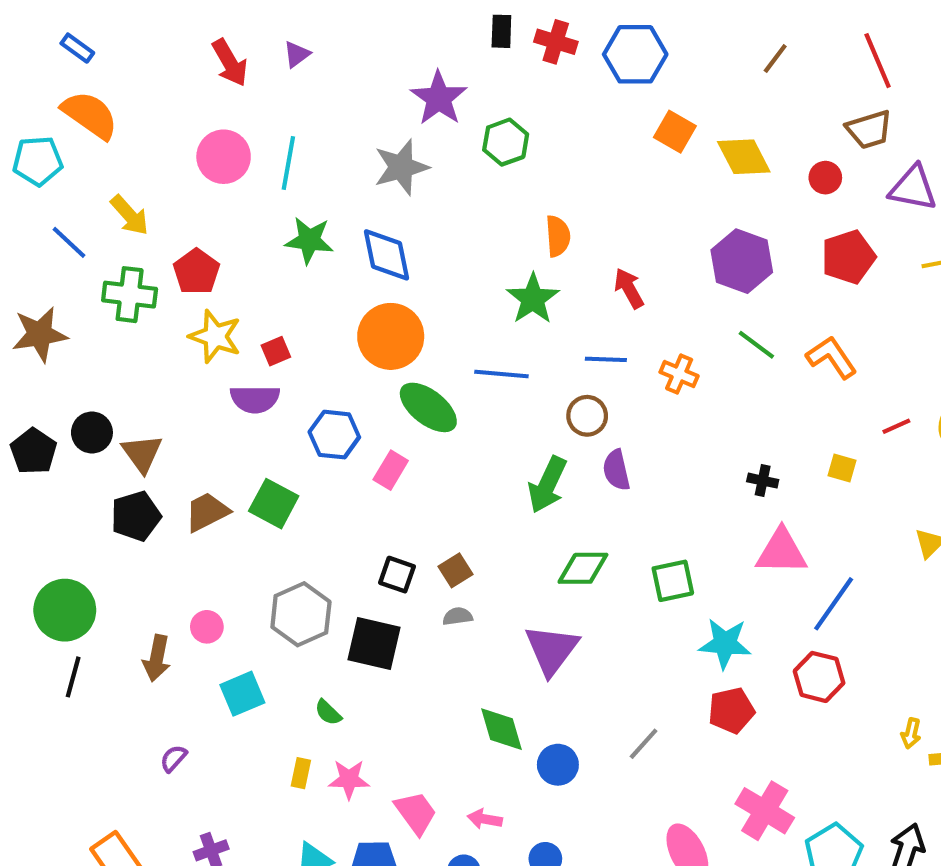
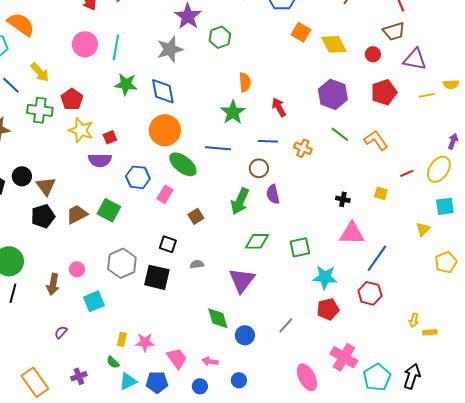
brown square: (455, 570) -> (196, 216), moved
green semicircle: (328, 712) -> (113, 362), moved

